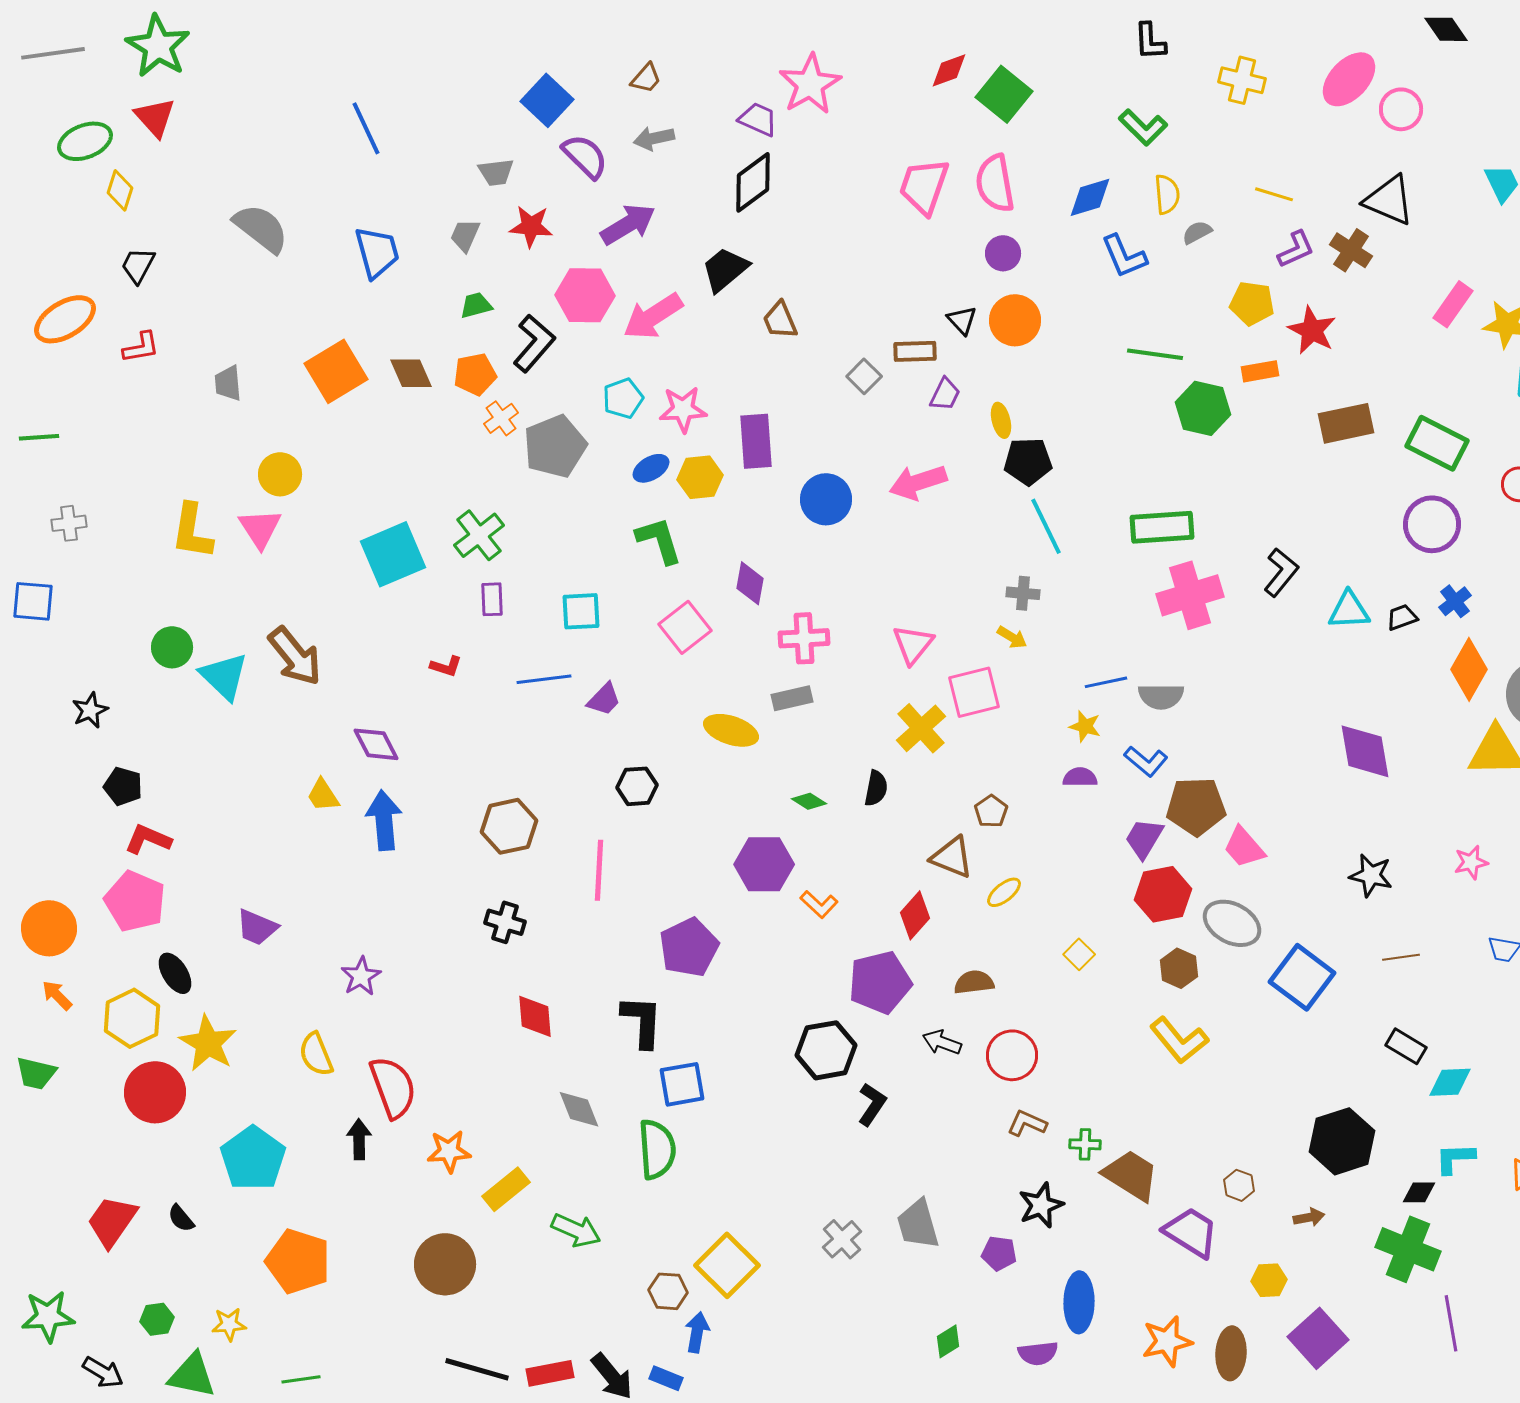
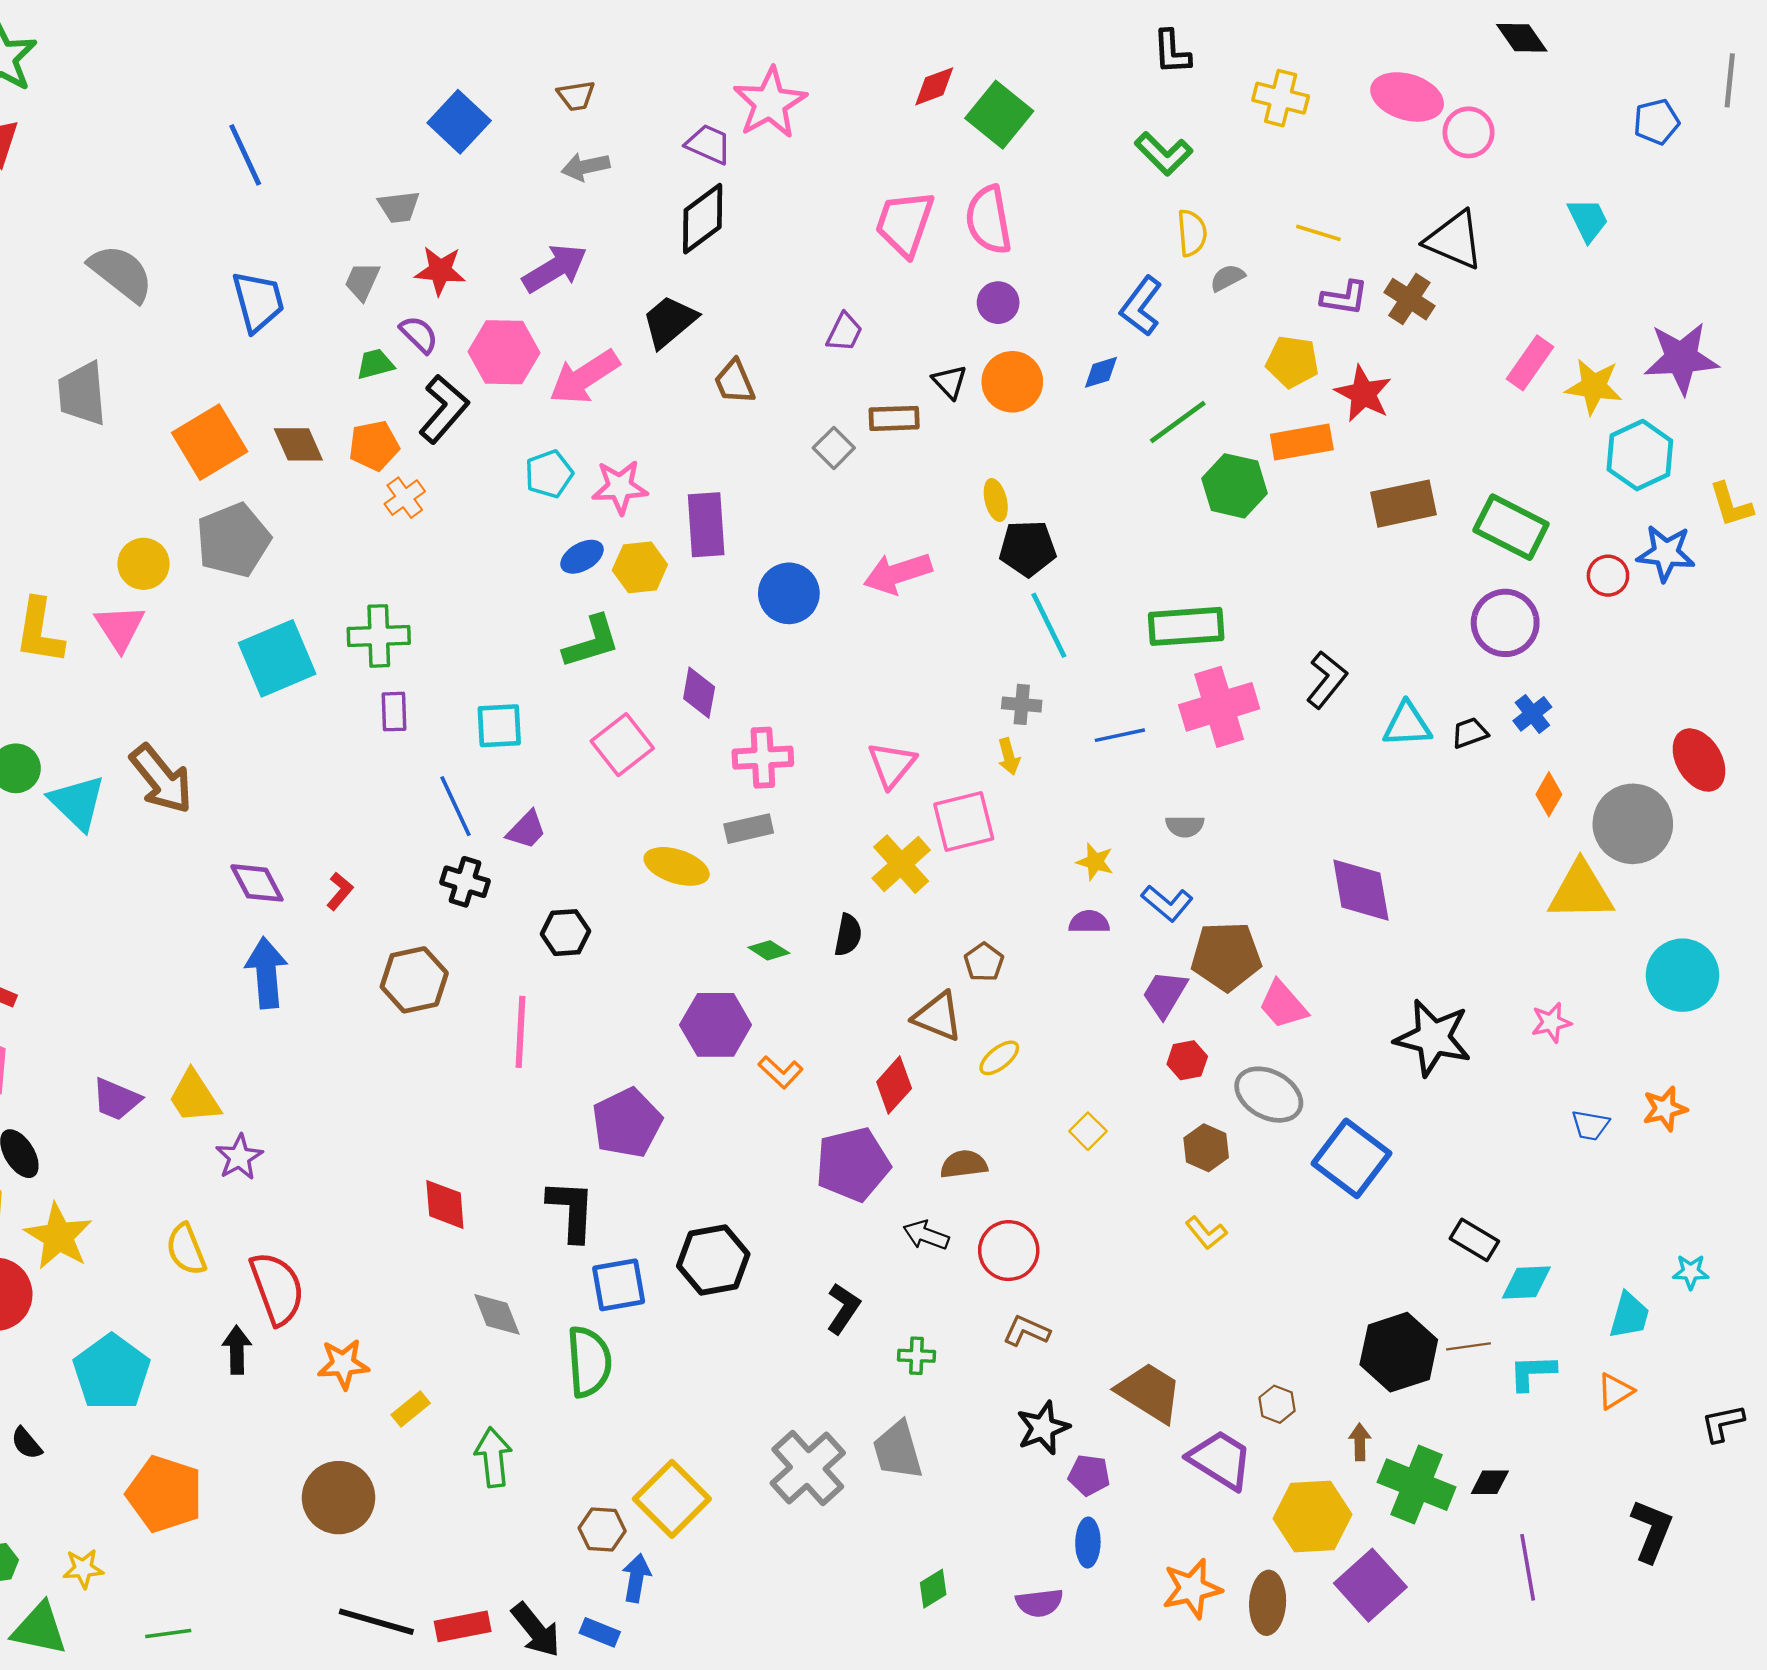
brown trapezoid: (646, 78) -> (576, 96), turned 40
pink ellipse: (1349, 79) -> (1407, 97), turned 64
purple semicircle: (585, 156) -> (419, 335), moved, size x0.7
blue diamond: (1090, 197) -> (1101, 372), moved, size x0.7
purple L-shape: (1296, 249) -> (1344, 298), turned 33
blue L-shape: (1124, 256) -> (1141, 306), turned 60
green line: (1155, 354) -> (1178, 422), turned -44
orange rectangle: (1260, 371) -> (1302, 442), size x1.4
gray trapezoid: (228, 383) -> (82, 394), moved, size x1.5
purple trapezoid: (945, 394) -> (844, 332), moved
gray pentagon: (555, 446) -> (233, 540), moved
green cross: (479, 535) -> (379, 636), turned 36
green L-shape: (659, 540) -> (591, 642), turned 90
yellow arrow: (1012, 637) -> (1009, 756), turned 44
red L-shape: (446, 666) -> (340, 891), moved, turned -68
orange diamond: (1469, 669) -> (1549, 794), size x0.6
blue line: (544, 679) -> (456, 806), turned 72
blue line: (1106, 682) -> (1120, 735), moved
gray semicircle: (1161, 696) -> (1185, 826), size x0.7
purple diamond: (1365, 751) -> (1361, 890), moved
yellow trapezoid: (323, 795) -> (194, 1097), moved, size x1.4
black star: (1371, 875) -> (1433, 1038), size x1.5
red hexagon: (1163, 894) -> (1187, 1060), size x0.6
black cross: (505, 922) -> (465, 882), moved
brown line: (1401, 957) -> (1469, 1346), moved
yellow L-shape: (1179, 1040) -> (1206, 1233), size x0.6
black hexagon: (826, 1050) -> (713, 1260), moved
green cross: (1085, 1144) -> (917, 1356), moved
yellow rectangle: (506, 1189) -> (411, 1409), size x0.7
black diamond: (1419, 1192) -> (1490, 1482), moved
brown arrow: (1309, 1217) -> (1360, 1442), turned -80
green arrow: (576, 1230) -> (493, 1457), turned -120
gray cross: (842, 1239) -> (808, 1468), size x1.6
green cross: (1408, 1249) -> (1417, 1485), moved
purple pentagon: (999, 1253) -> (1089, 1475), moved
yellow hexagon: (1269, 1280) -> (1312, 1517), size x1.8
blue ellipse: (1079, 1302) -> (1088, 1543), size x0.7

